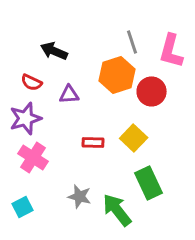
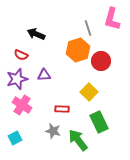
pink L-shape: (171, 51) -> (112, 19), moved
purple triangle: (69, 94) -> (44, 75), moved
red rectangle: (93, 143) -> (62, 109), moved

